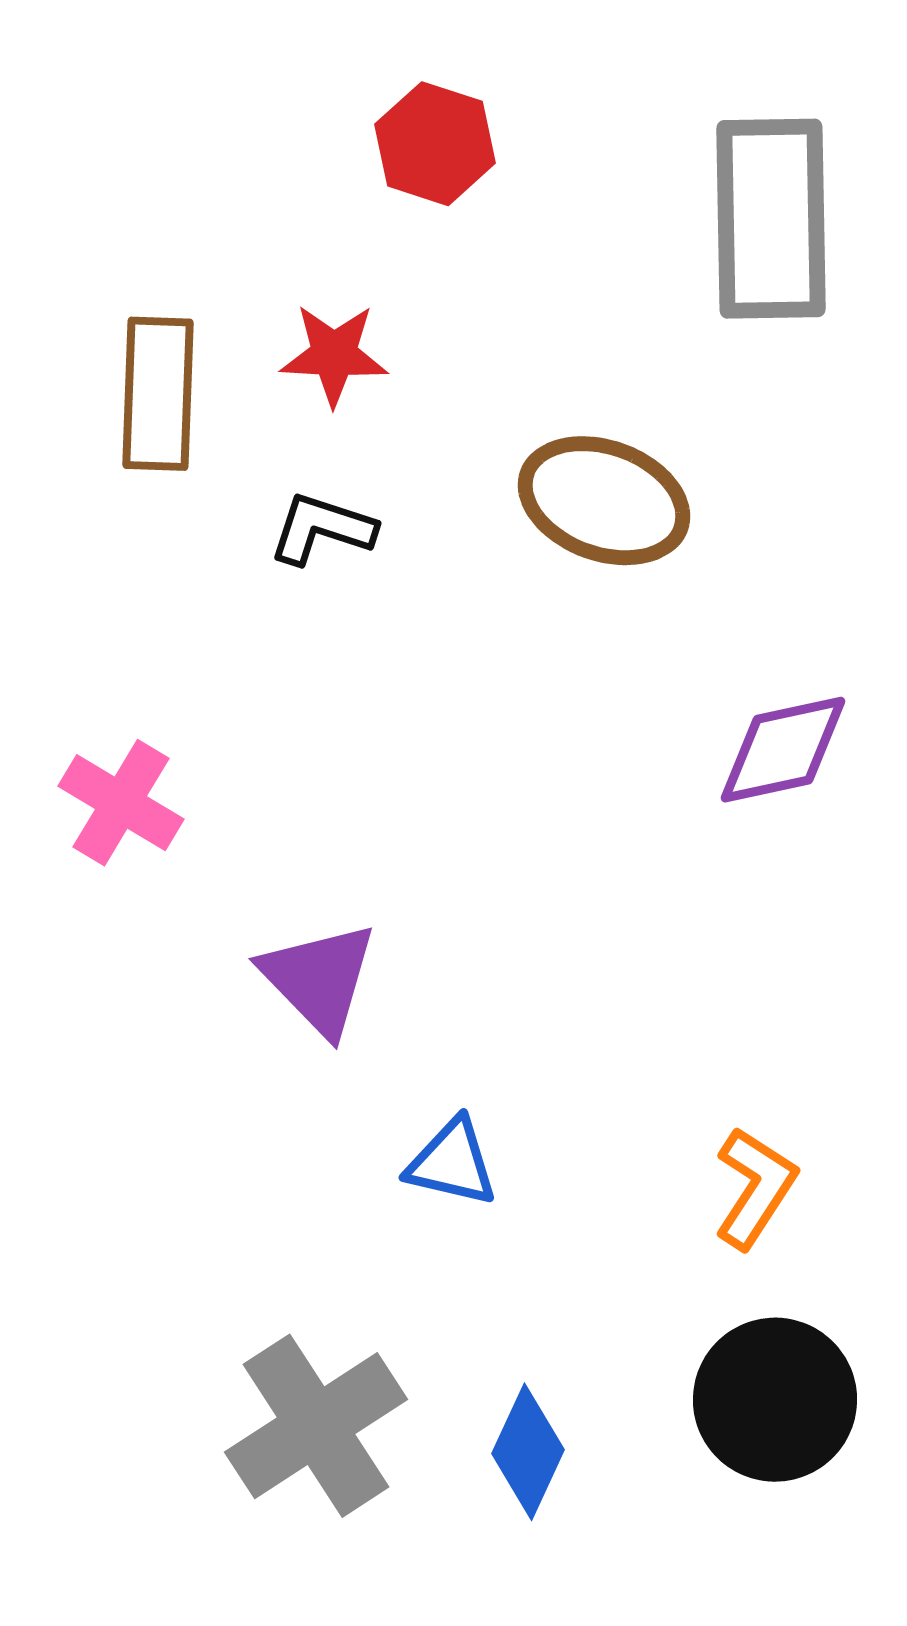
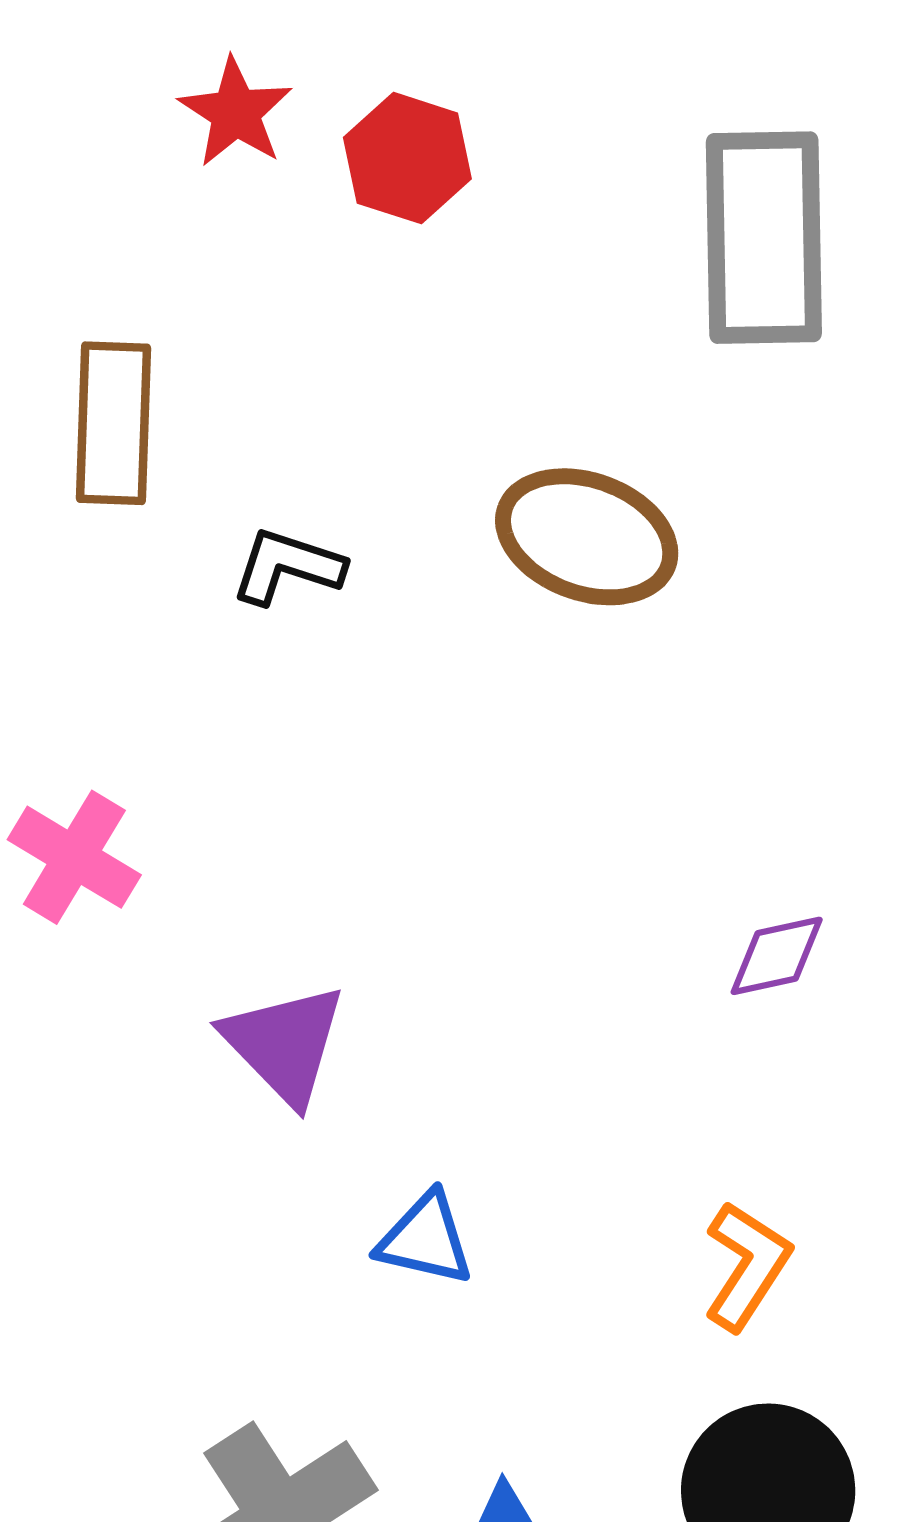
red star: (334, 355) -> (236, 112), moved, turned 30
purple diamond: (783, 750) -> (777, 956), moved, size x0.7

